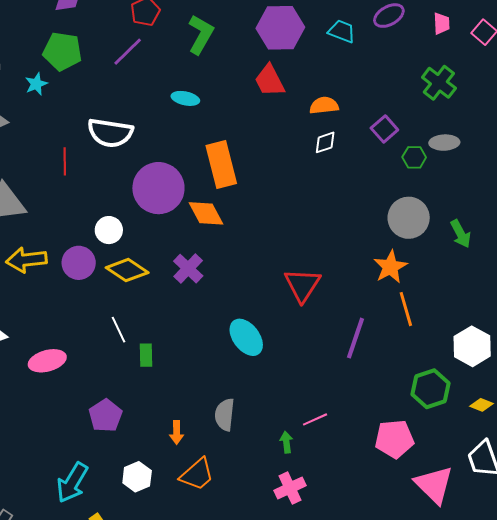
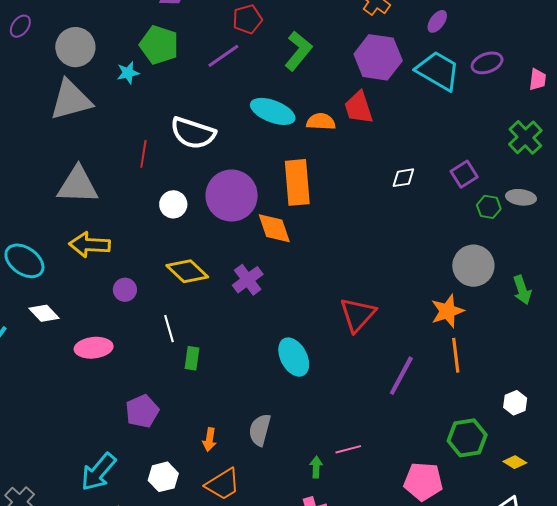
cyan trapezoid: (342, 31) -> (438, 71), size x1.6
cyan ellipse: (185, 98) -> (273, 111), size x1.6
orange semicircle: (324, 105) -> (321, 122), moved
white circle: (109, 230) -> (173, 204), moved
purple circle: (79, 263) -> (125, 290), moved, size x0.7
white hexagon: (472, 346) -> (515, 403), size x0.6

